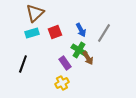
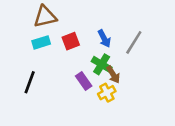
brown triangle: (35, 13) -> (45, 17), turned 30
yellow cross: (62, 83) -> (107, 93), moved

